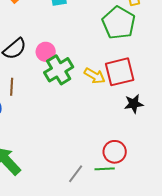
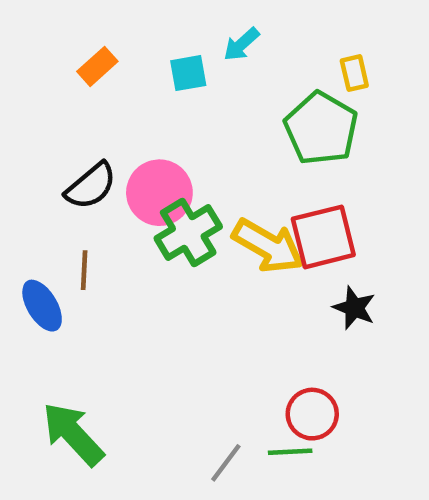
pink circle: (46, 52) -> (159, 193), size x1.5
yellow arrow: (95, 76) -> (268, 246), size x1.5
black star: (134, 104) -> (354, 308), turned 30

